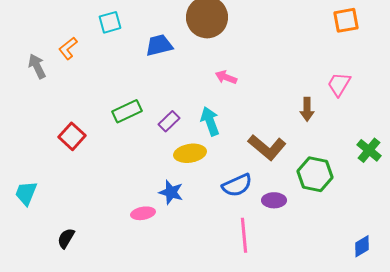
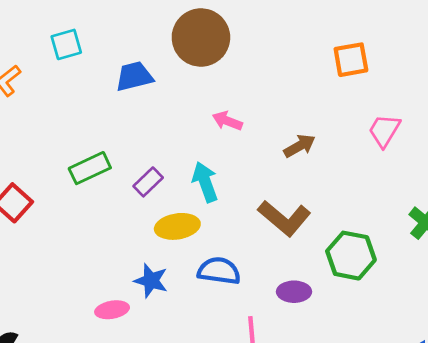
orange square: (346, 20) -> (351, 60), moved
brown arrow: (307, 109) -> (300, 146), moved, turned -120
blue semicircle: (237, 185) -> (219, 271), moved, turned -148

